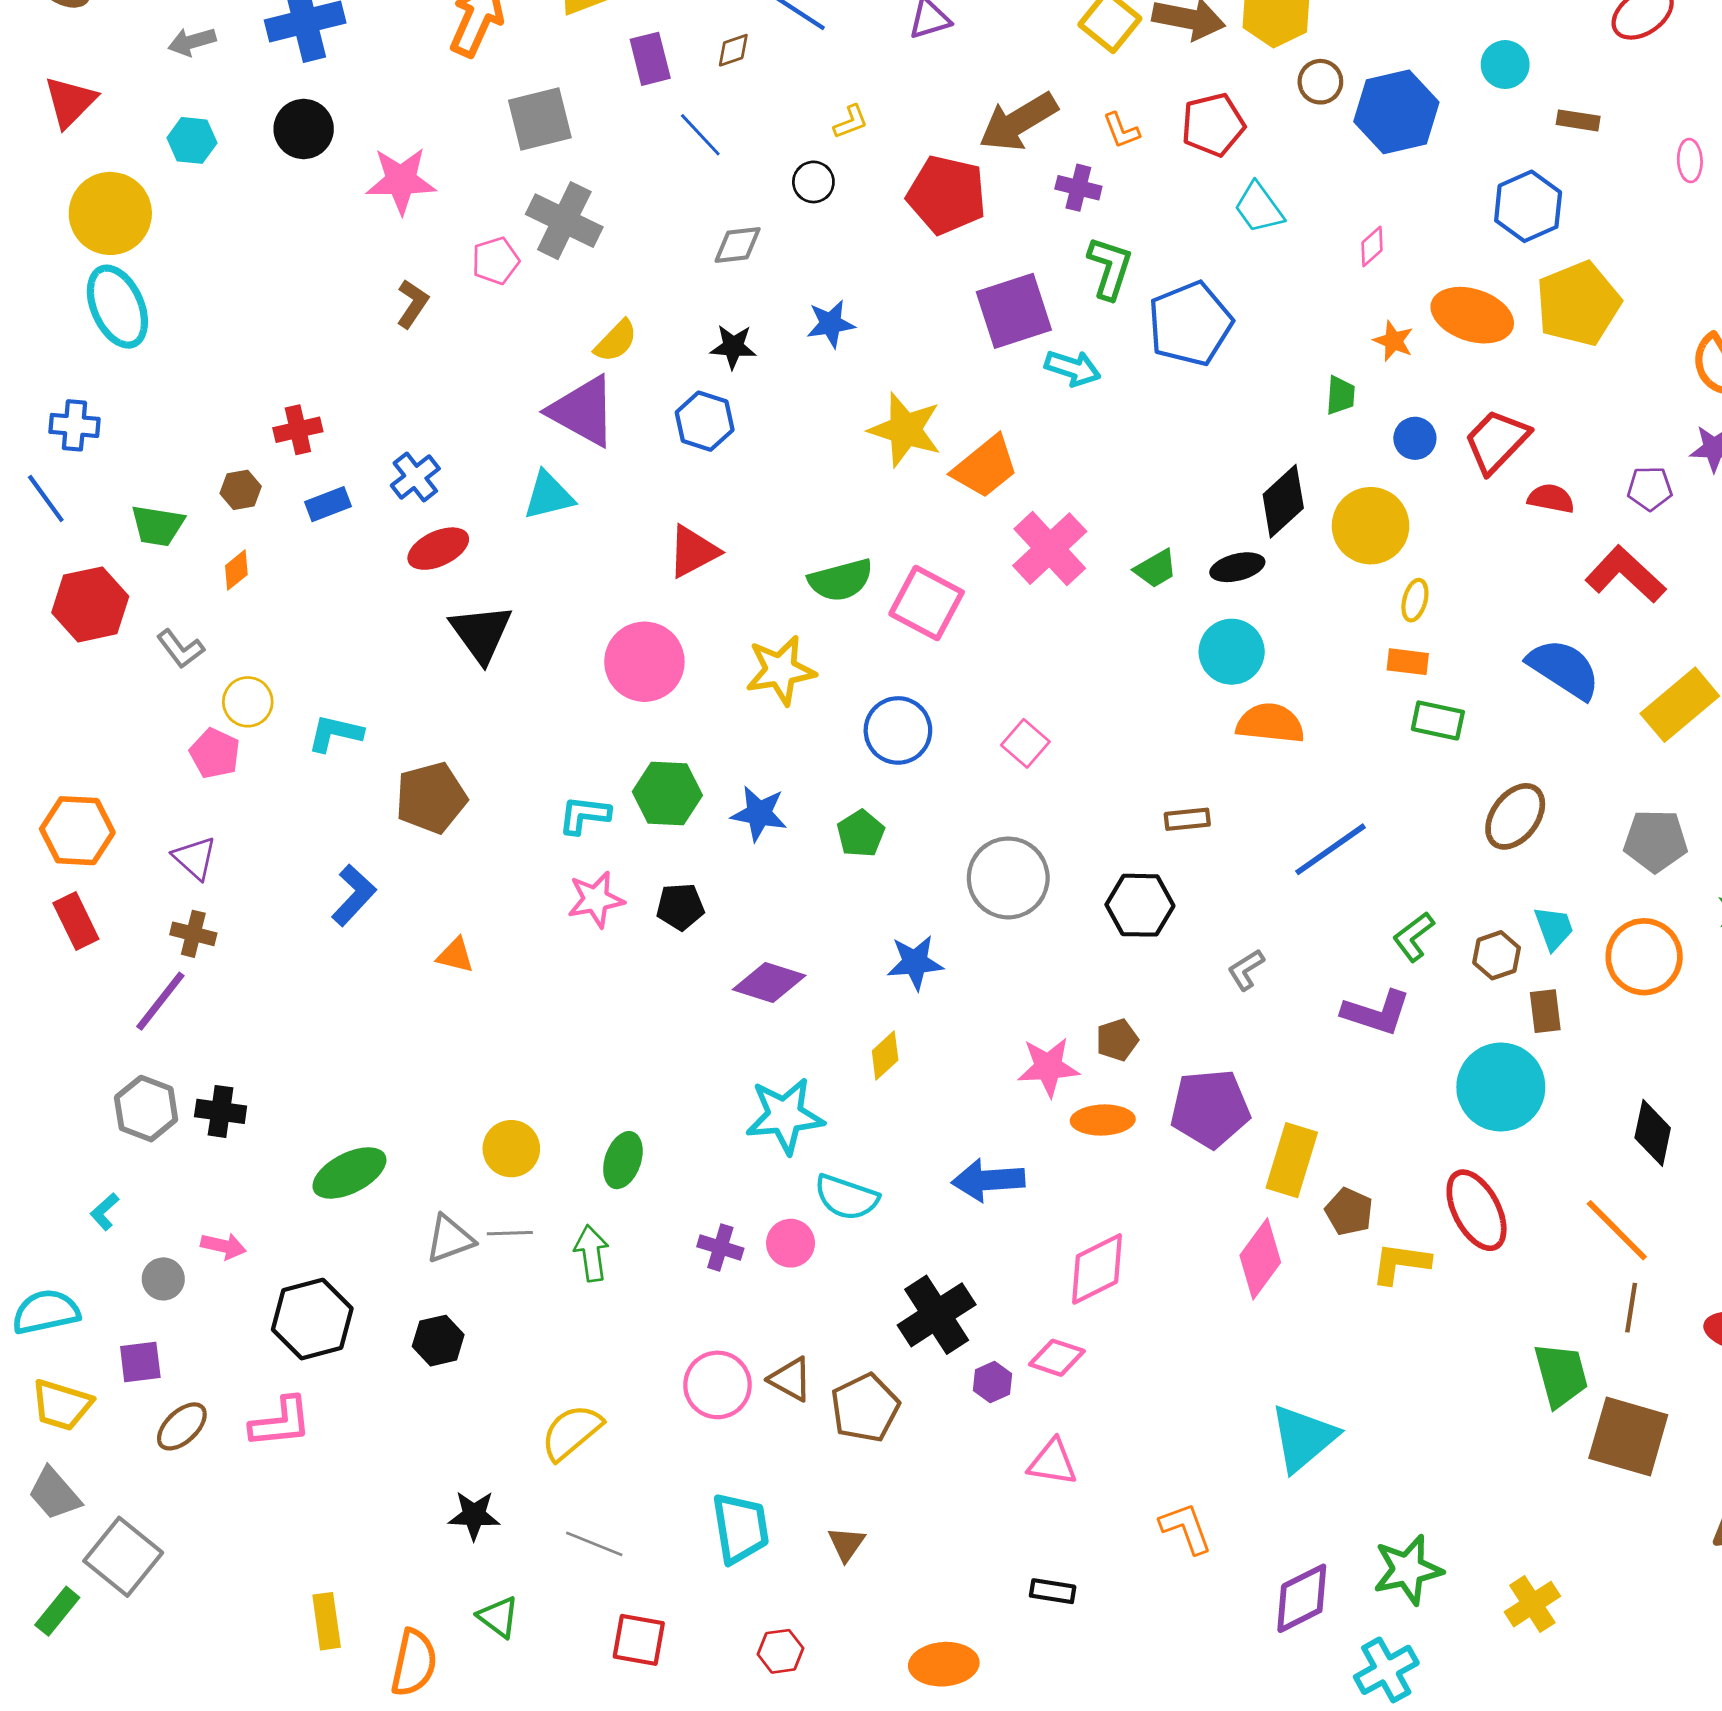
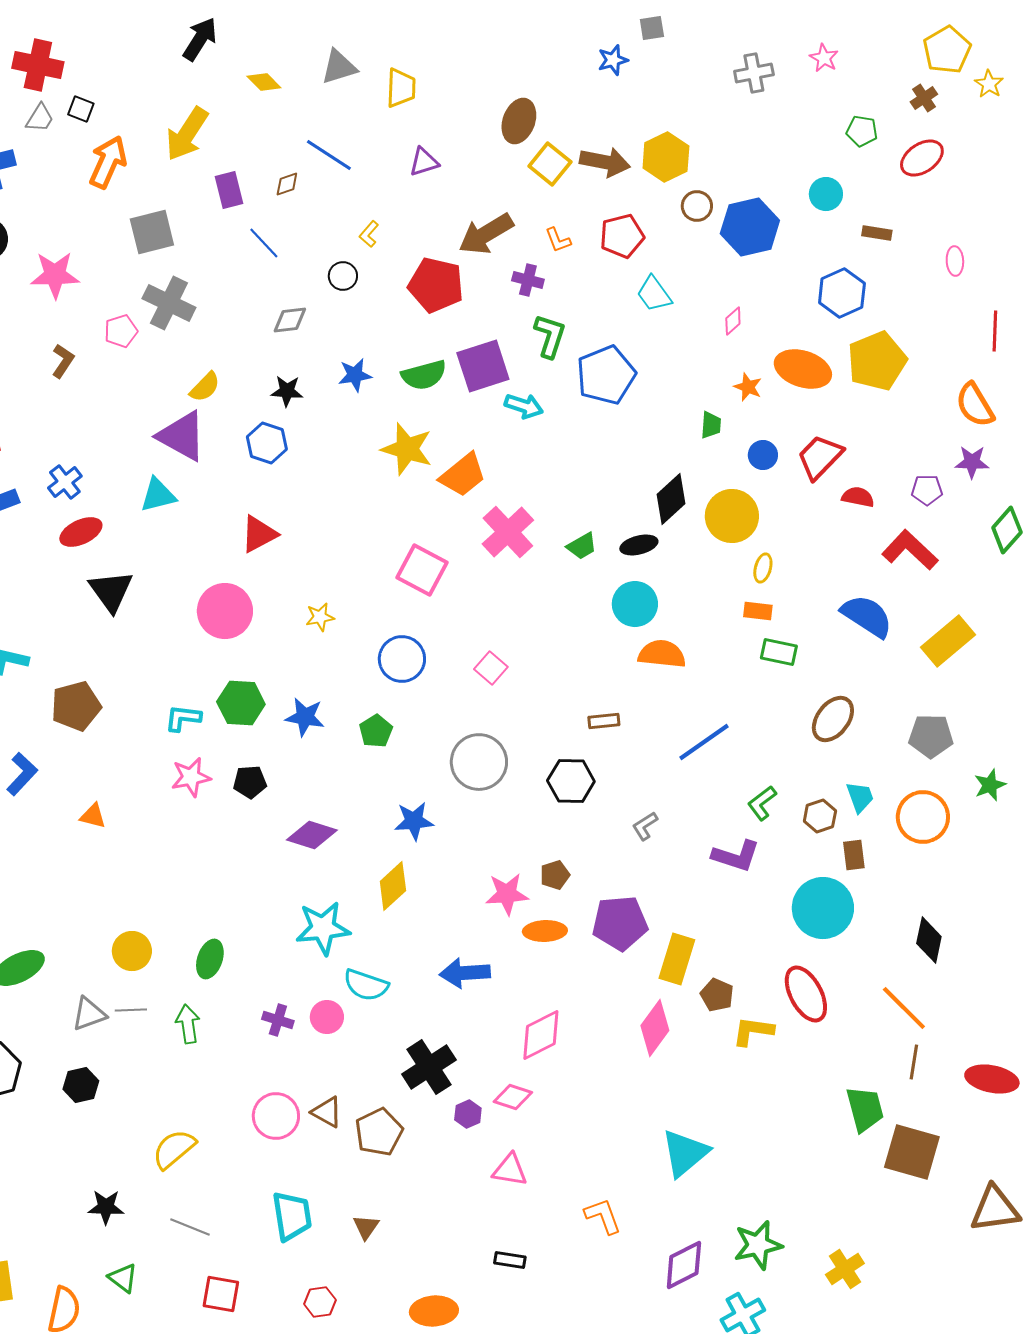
yellow L-shape: (851, 122) -> (369, 234), turned 152
green semicircle: (841, 580) -> (424, 375), moved
yellow star: (781, 670) -> (320, 617), size x0.6
yellow diamond: (885, 1056) -> (393, 886), size x1.4

